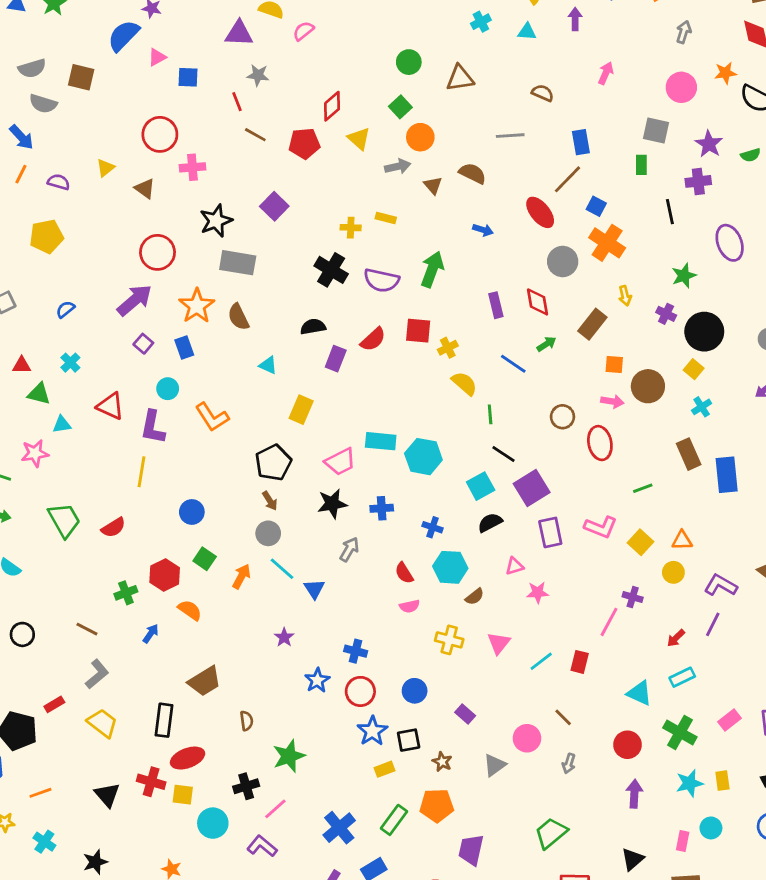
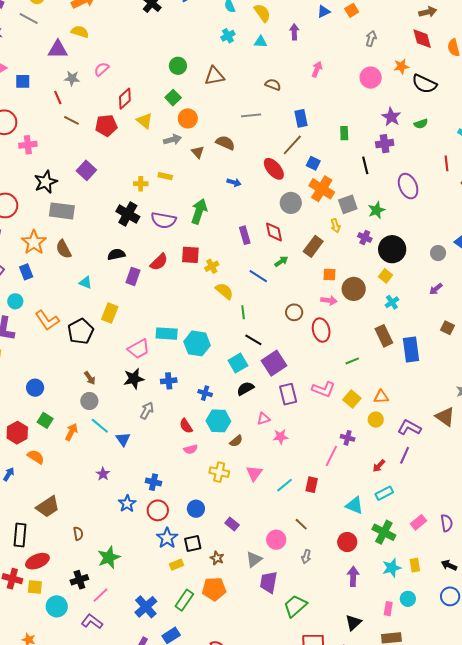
pink semicircle: (303, 31) -> (102, 69), moved
gray square: (656, 131) -> (348, 204), moved, turned -30
black pentagon: (273, 463) -> (81, 331), moved
purple trapezoid: (471, 850) -> (269, 582), moved

